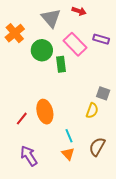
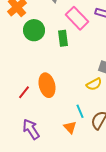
green circle: (42, 50) -> (34, 30), moved
yellow semicircle: (92, 111) -> (94, 84), turned 42
cyan line: (69, 136) -> (80, 111), moved

